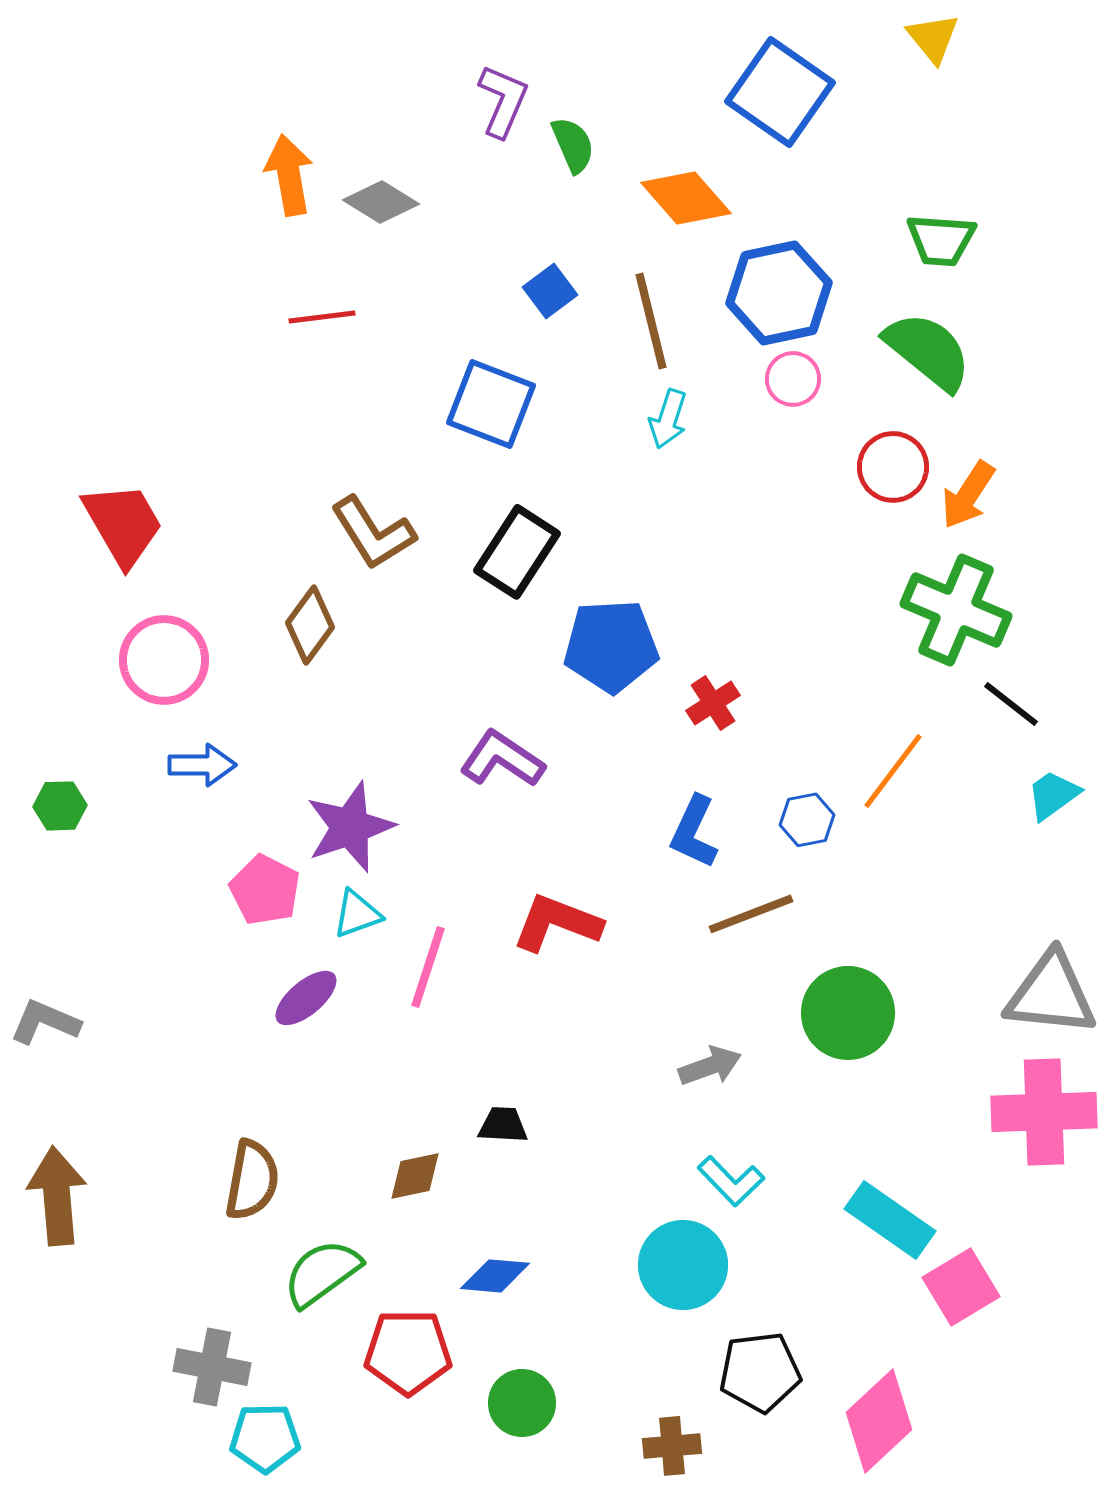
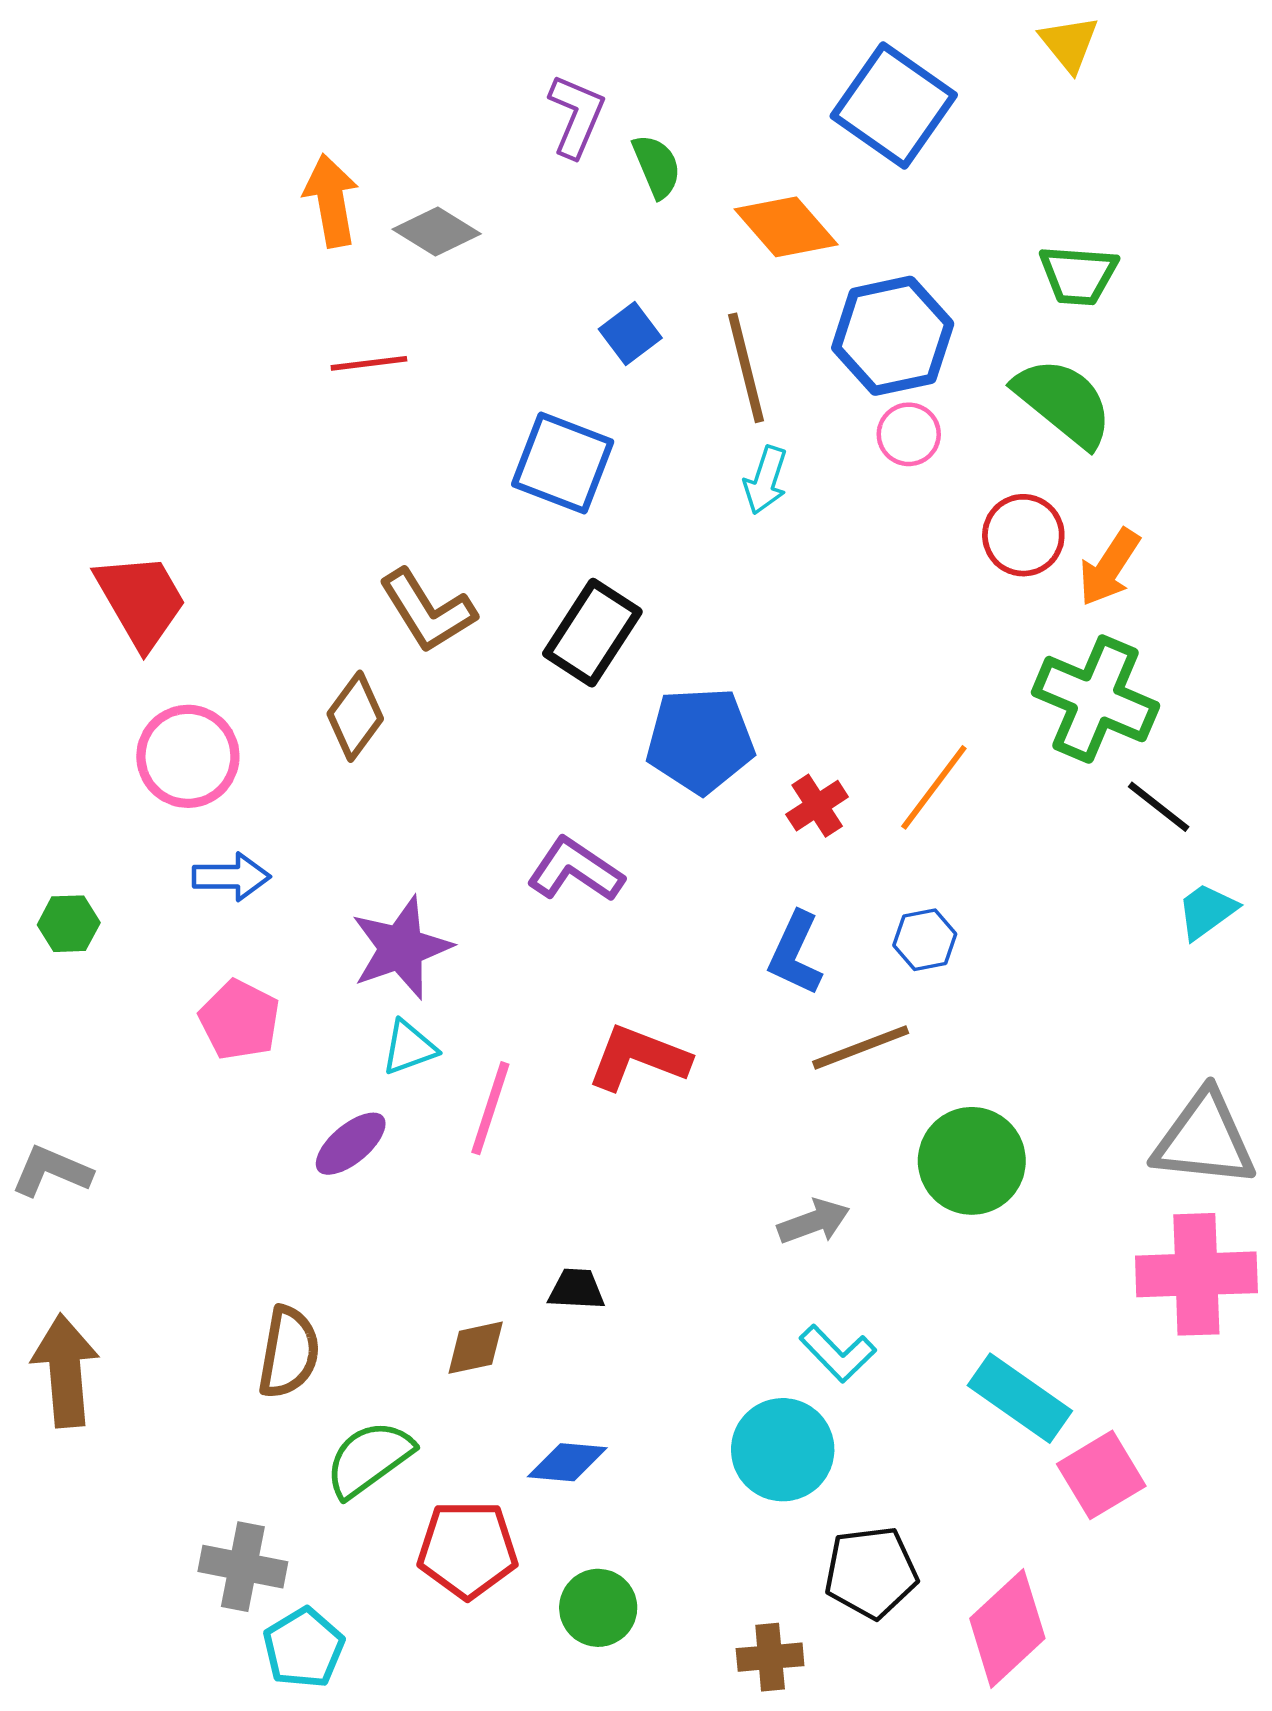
orange line: (893, 771) -> (934, 787), moved
pink pentagon: (265, 890) -> (239, 1020), moved
cyan pentagon: (265, 1438) -> (304, 1648), turned -30

